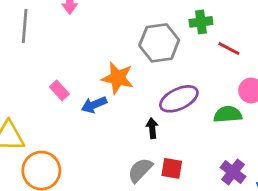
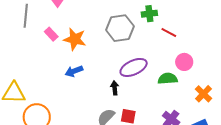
orange star: (118, 78) -> (75, 39), moved
pink rectangle: (59, 90) -> (51, 34), moved

